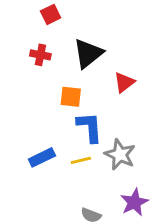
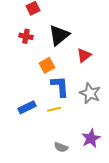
orange square: (71, 97) -> (47, 65), turned -35
gray star: (120, 155) -> (90, 93), moved

